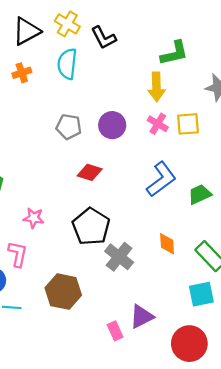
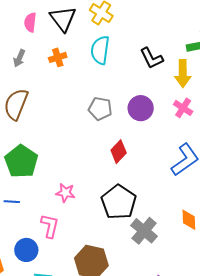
black triangle: (26, 31) -> (63, 19), turned -40
black L-shape: (104, 38) -> (152, 58), moved
red diamond: (90, 172) -> (119, 152), turned -65

